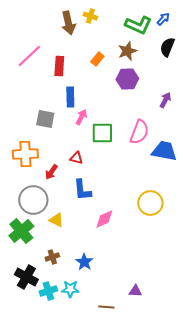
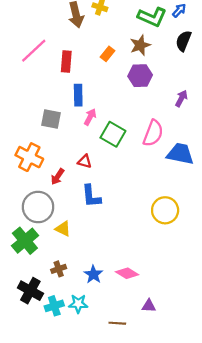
green square: (102, 133) -> (113, 134), turned 30
orange cross: (25, 154) -> (29, 157), turned 30
pink diamond: (104, 219) -> (127, 273), moved, turned 55

